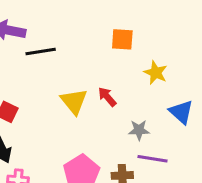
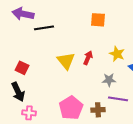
yellow star: (156, 73) -> (117, 54), moved
red arrow: (107, 97) -> (88, 58), turned 64

